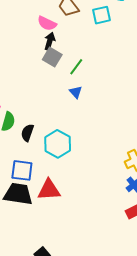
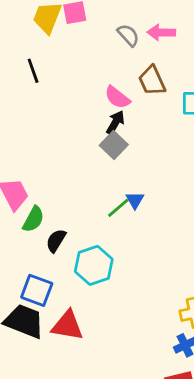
green line: (76, 67) -> (118, 208), moved

